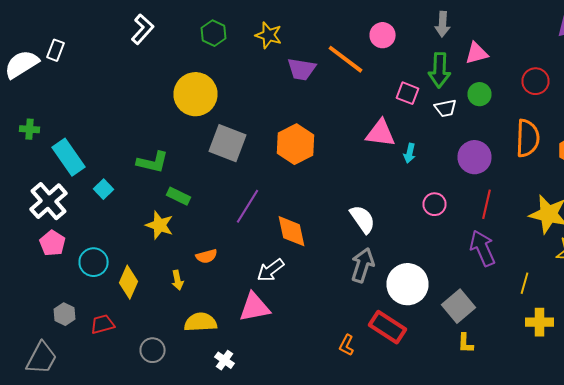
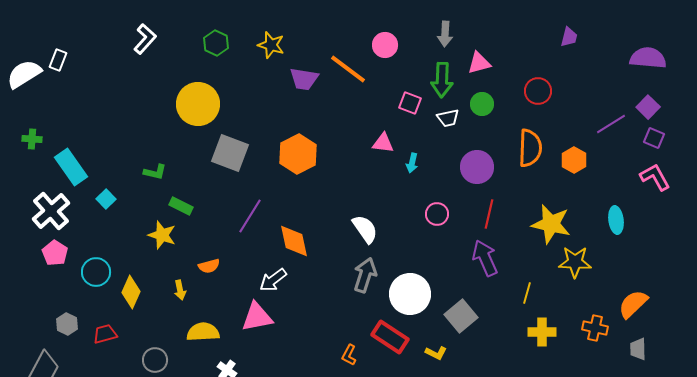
pink triangle: (380, 133) -> (383, 143), size x0.7
green L-shape: (152, 162) -> (155, 172), size x0.7
yellow L-shape: (466, 343) -> (436, 353), moved, turned -65

